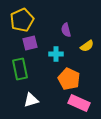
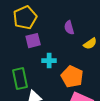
cyan cross: (56, 54) -> (49, 61), moved
green rectangle: (20, 69) -> (20, 79), moved

